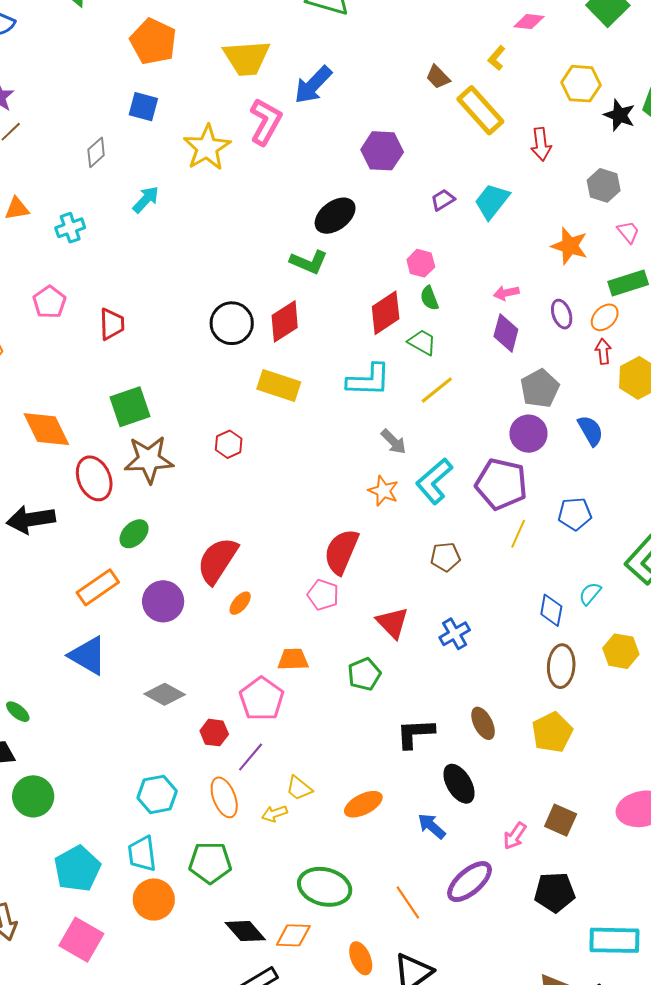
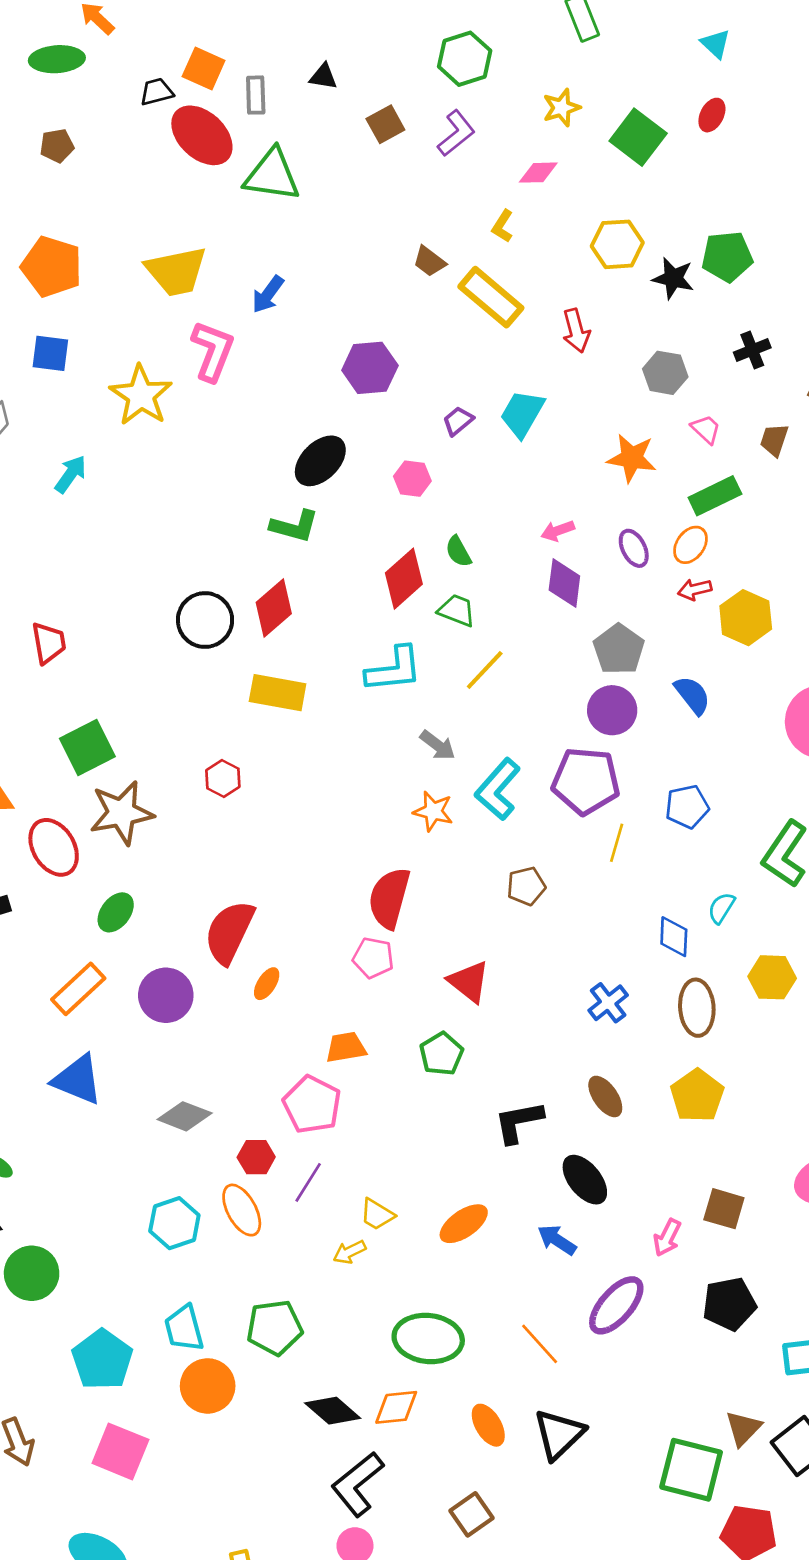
blue arrow: (313, 85) -> (268, 294), size x0.7
pink hexagon: (421, 263) -> (412, 479), moved
red arrow: (603, 351) -> (695, 590), turned -90
blue cross: (455, 634) -> (608, 1003), moved
cyan hexagon: (157, 794) -> (174, 1223), moved
orange ellipse: (224, 797) -> (242, 1210), moved

